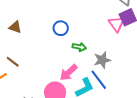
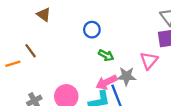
pink triangle: (117, 24) -> (149, 61), moved
pink arrow: (69, 73) -> (106, 82), moved

